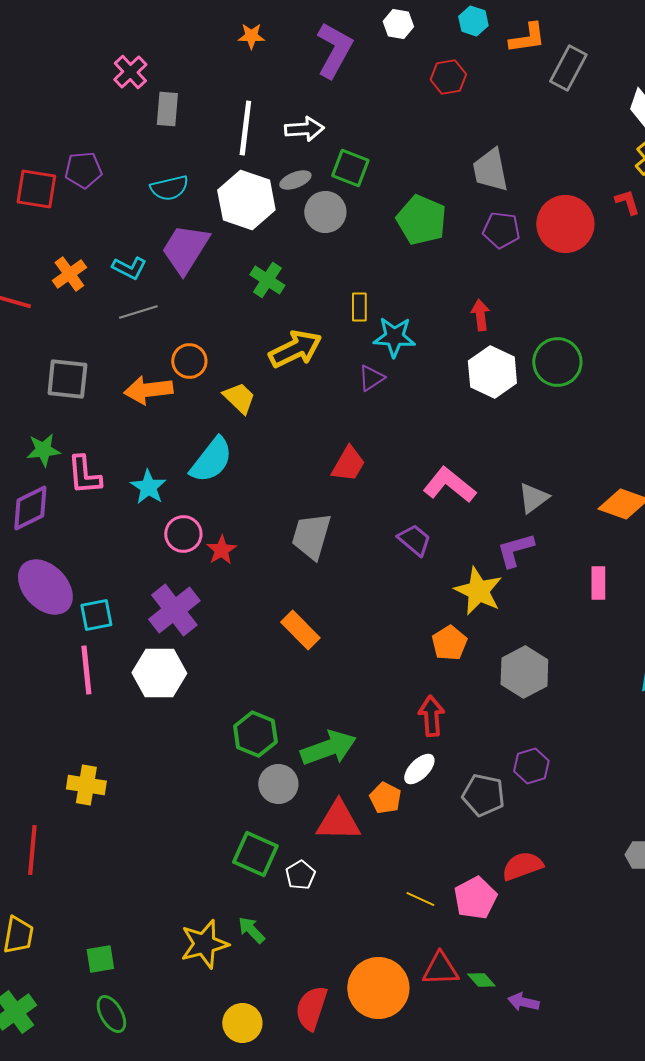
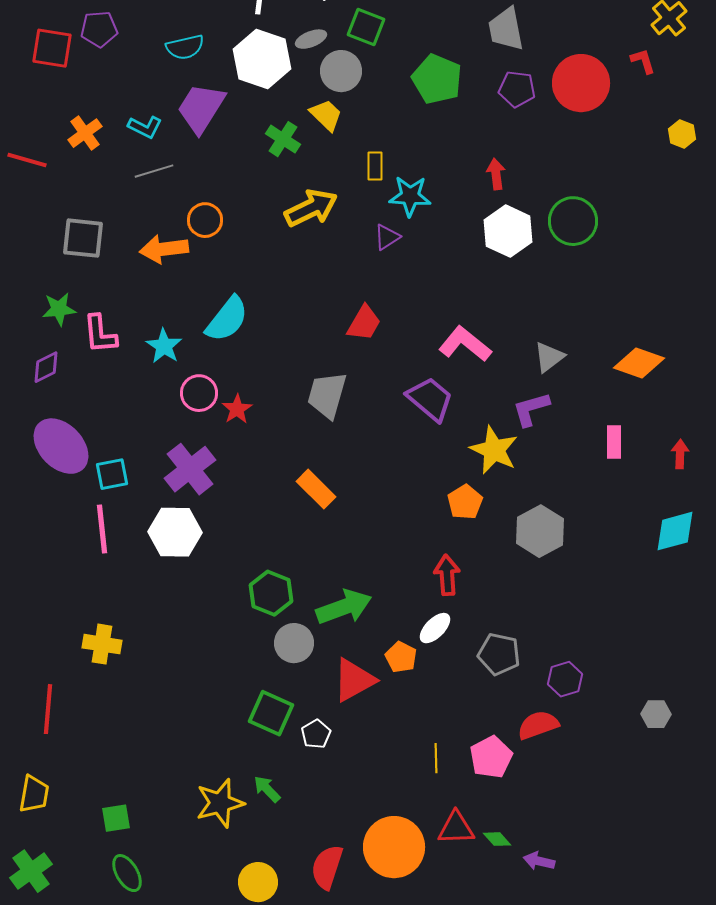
yellow trapezoid: (239, 398) -> (326, 115), moved
purple diamond: (30, 508) -> (46, 367), size x0.7
purple trapezoid: (414, 540) -> (430, 399), size x1.4
purple hexagon: (531, 766) -> (565, 679), moved
red triangle: (338, 821) -> (354, 680), turned -30
yellow line: (420, 899) -> (436, 758), turned 64

